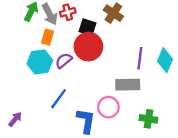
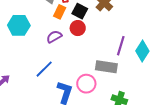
orange rectangle: (48, 37) -> (60, 12), moved
red circle: (88, 47) -> (78, 28), size x0.6
cyan hexagon: (40, 62) -> (19, 25), moved

